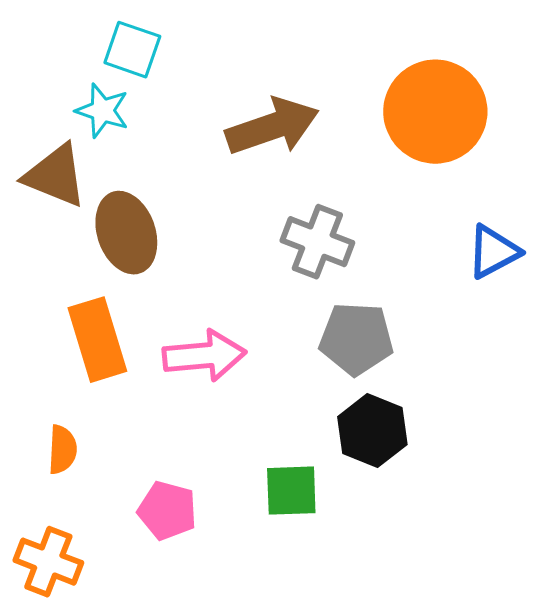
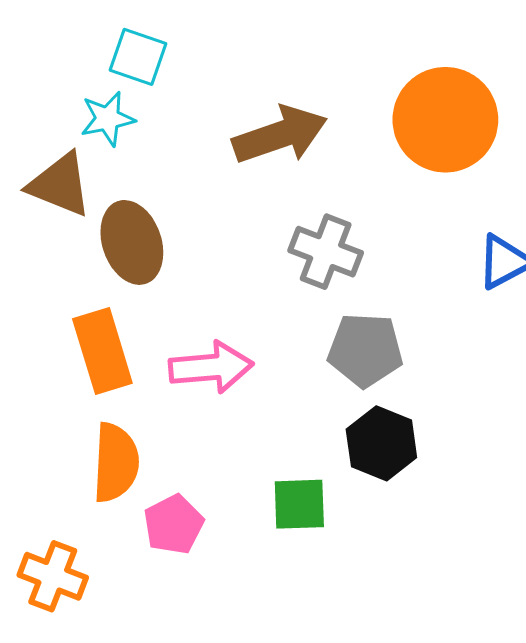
cyan star: (102, 111) -> (108, 119), turned -30
orange semicircle: (62, 450) -> (116, 463), moved, size x1.6
pink pentagon: (167, 511) -> (173, 525), turned 30

